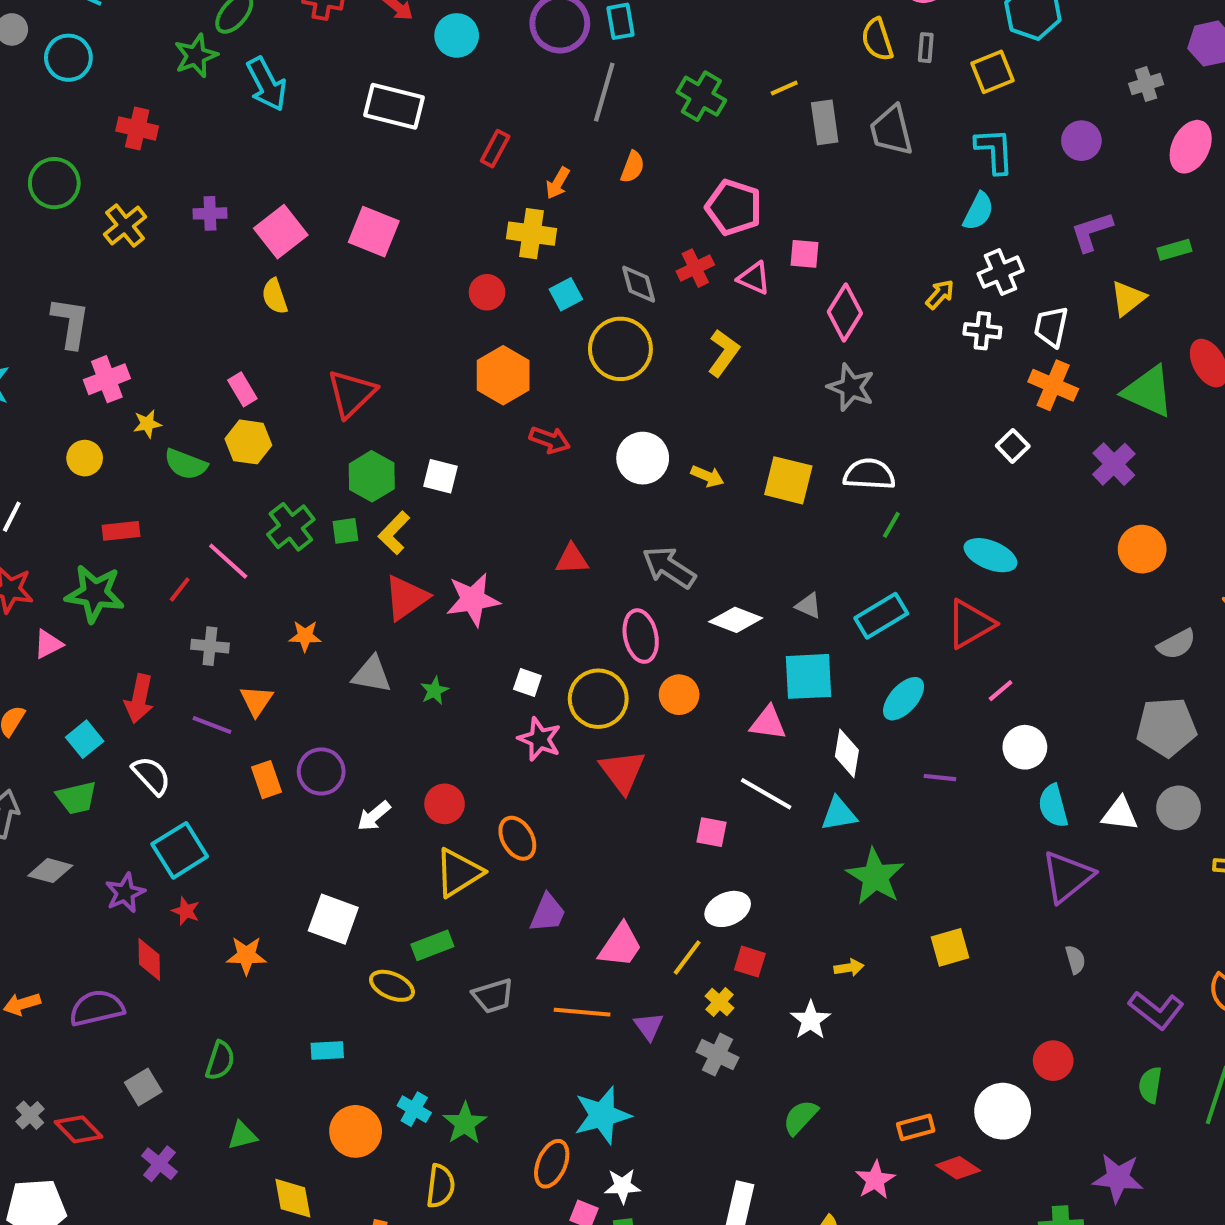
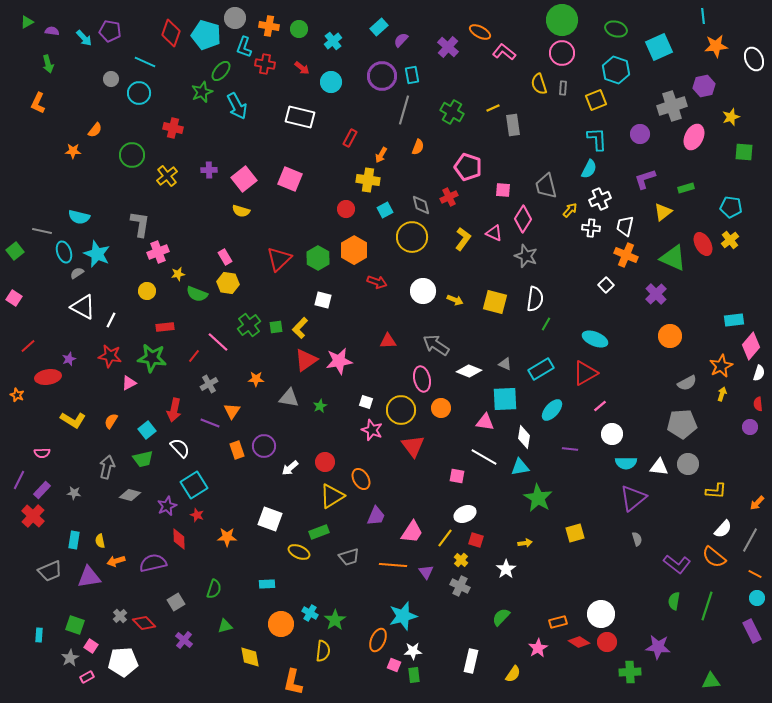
gray cross: (1146, 84) -> (672, 106), size x1.8
gray trapezoid: (891, 131) -> (546, 186), moved
pink triangle: (754, 278) -> (494, 233), moved
yellow semicircle: (275, 296) -> (241, 211), turned -54
white semicircle: (869, 474) -> (535, 299), turned 95
green hexagon: (372, 476) -> (318, 258), moved
gray cross: (210, 646) -> (209, 384), turned -36
cyan semicircle: (1053, 806) -> (626, 463), turned -75
red circle: (1053, 1061) -> (607, 642), moved

